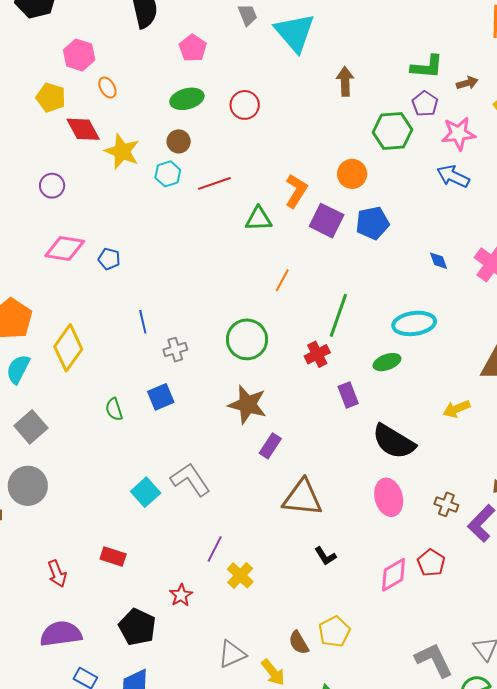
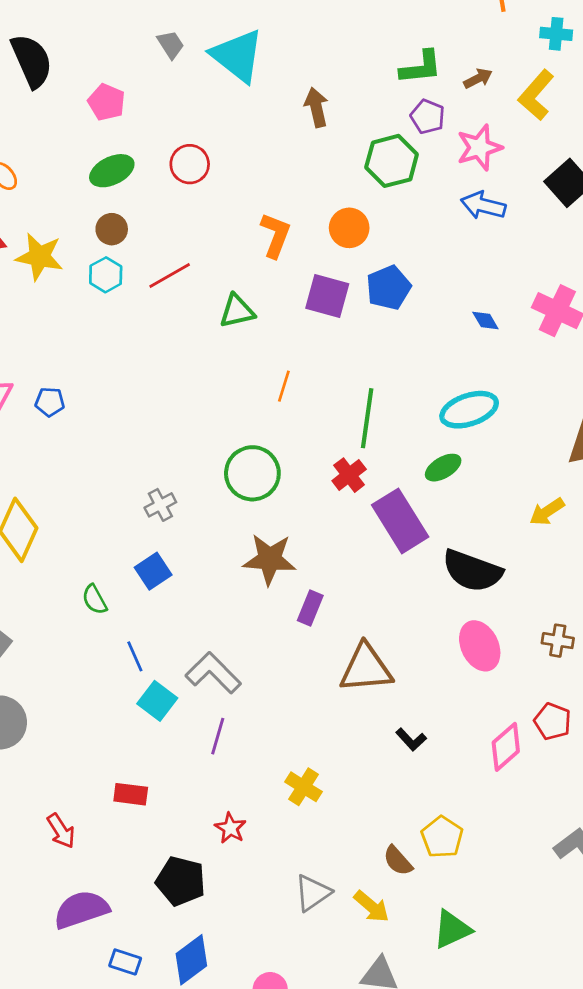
orange L-shape: (296, 191) -> (275, 235), moved
blue line: (143, 322) -> (135, 656), moved
purple rectangle: (348, 395) -> (400, 521), size x1.8
purple line: (215, 549) -> (218, 736), moved

